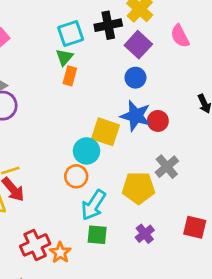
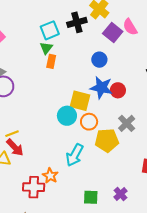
purple square: (138, 45) -> (113, 32), moved
orange circle: (76, 176) -> (89, 122), moved
purple cross: (145, 234) -> (121, 194), moved
green square: (97, 235) -> (91, 197), moved
red cross: (35, 245) -> (34, 187), turned 30
orange star: (60, 253) -> (50, 176), moved

